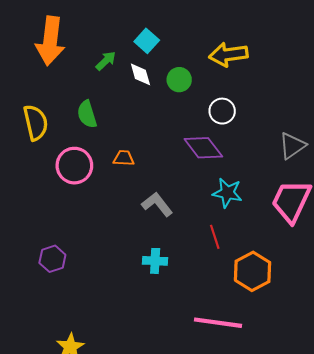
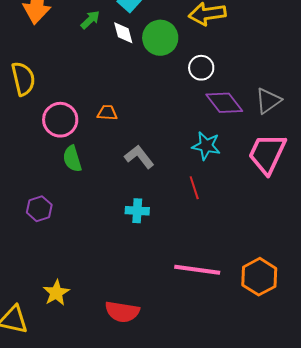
green circle: (179, 80) -> (160, 38), size x1.5
green semicircle: (87, 114) -> (72, 159), moved
purple diamond: (203, 148) -> (224, 103), moved
orange hexagon: (253, 271) -> (259, 277), moved

